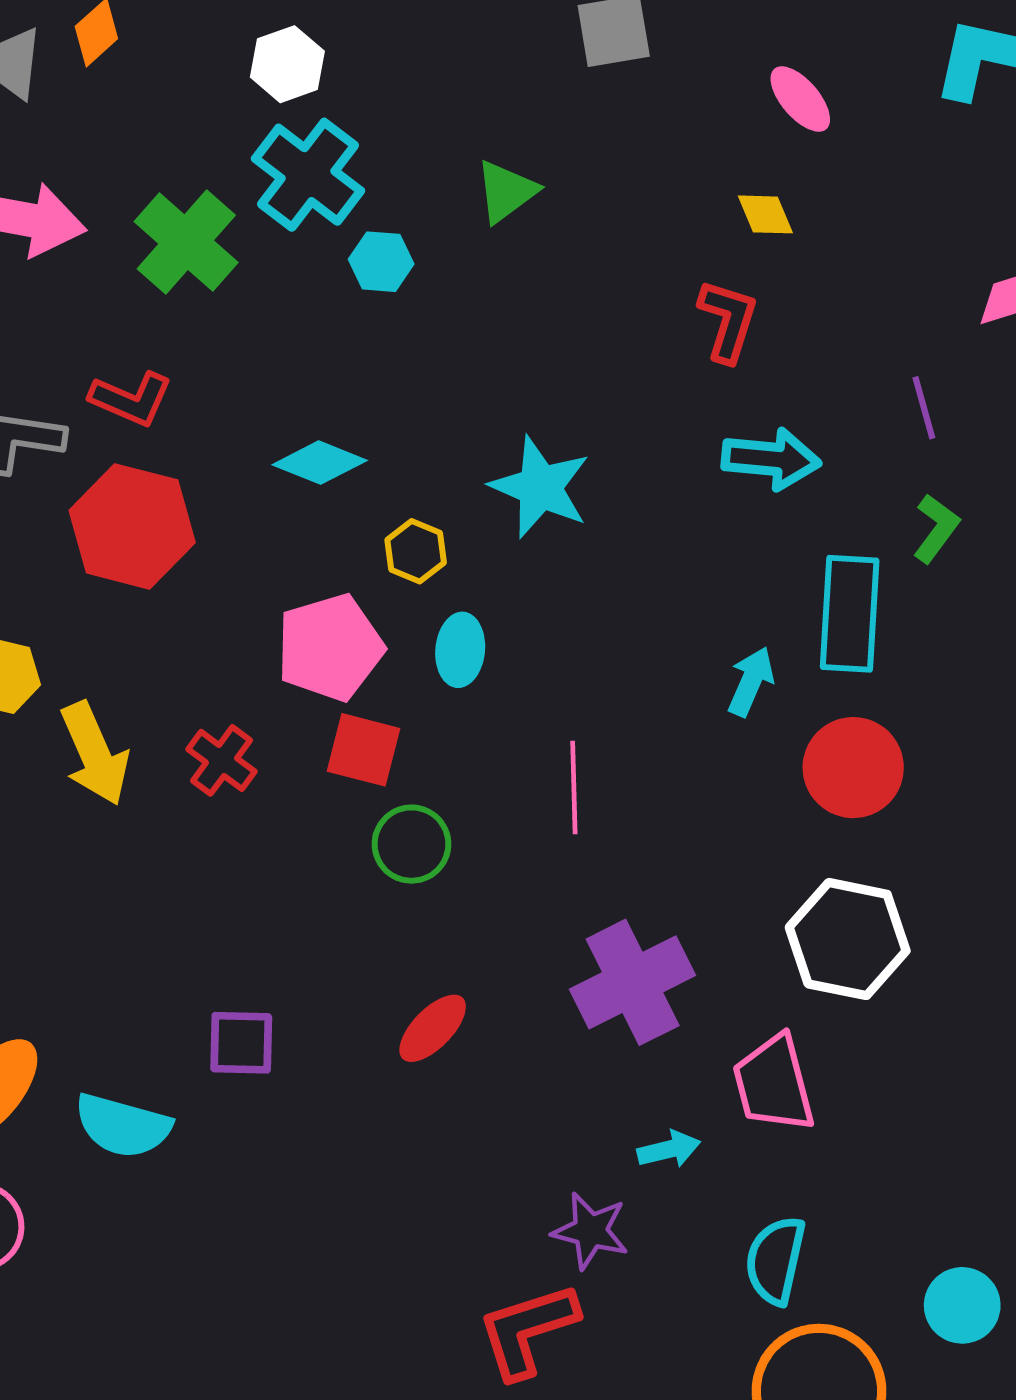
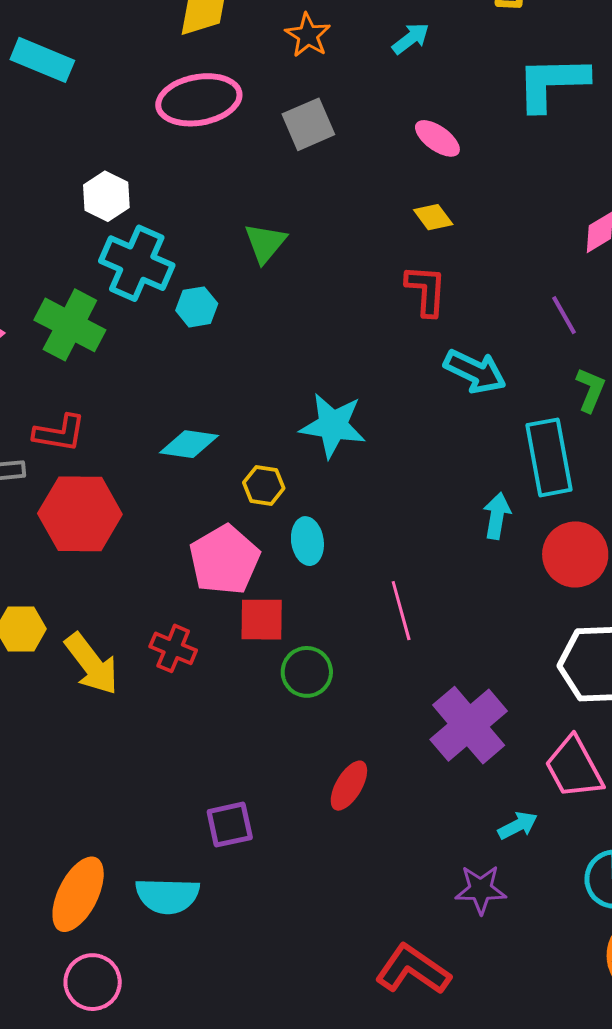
cyan arrow: (771, 459) -> (475, 371), turned 34
red L-shape: (528, 1330) -> (413, 970), moved, turned 66

